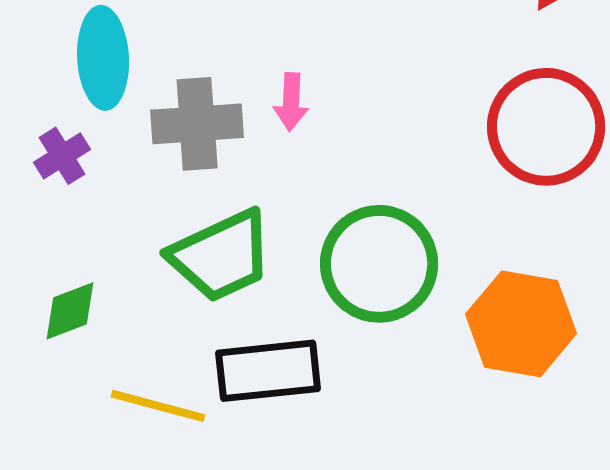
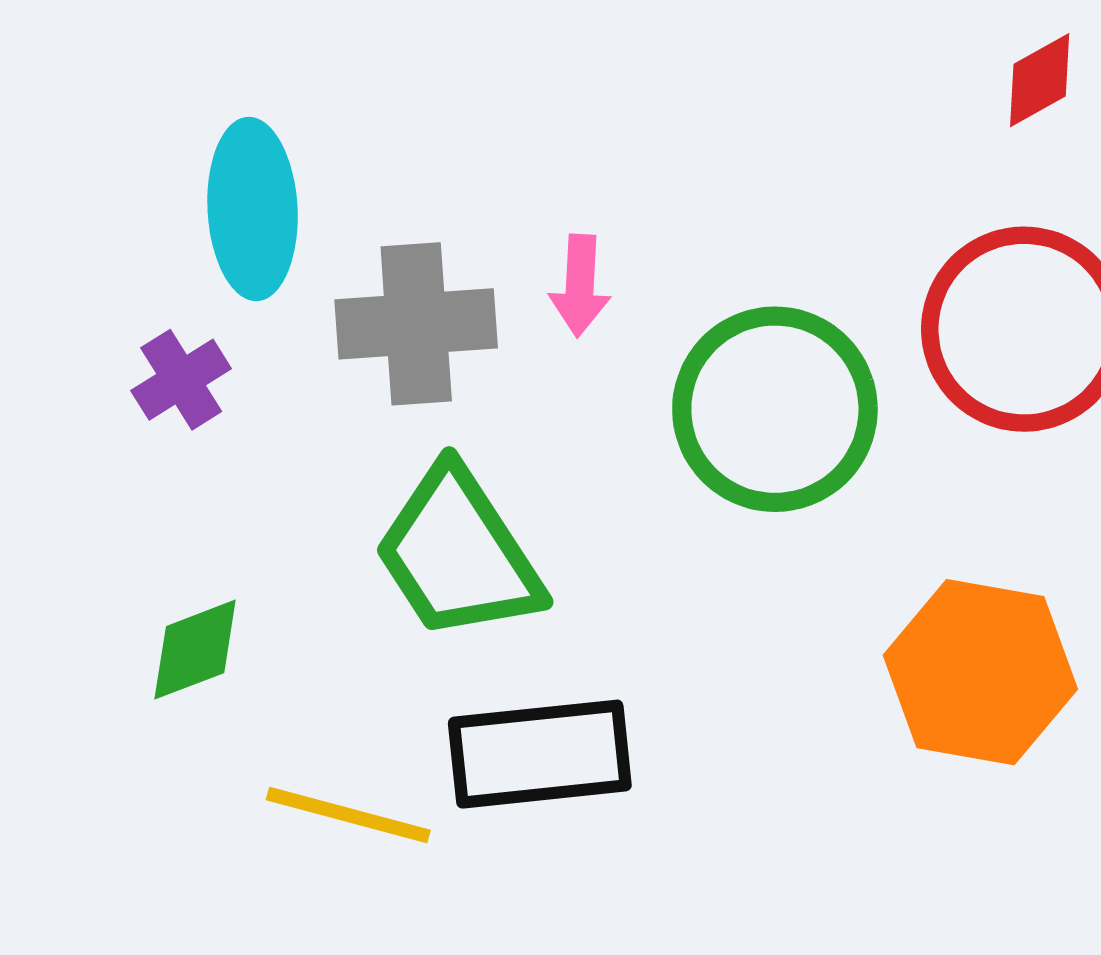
green trapezoid: (221, 256) -> (458, 554), turned 82
green circle: (379, 264) -> (775, 409), moved

